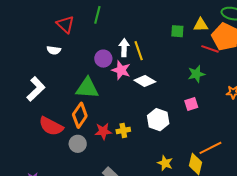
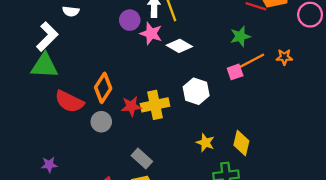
green triangle: (87, 88) -> (45, 66), moved
white L-shape: (36, 89) -> (47, 37), moved
yellow cross: (123, 130) -> (155, 105), size x1.6
orange line: (210, 148) -> (251, 61), moved

